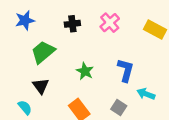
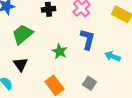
blue L-shape: (126, 70) -> (88, 39), moved
cyan arrow: (146, 94) -> (113, 56), moved

